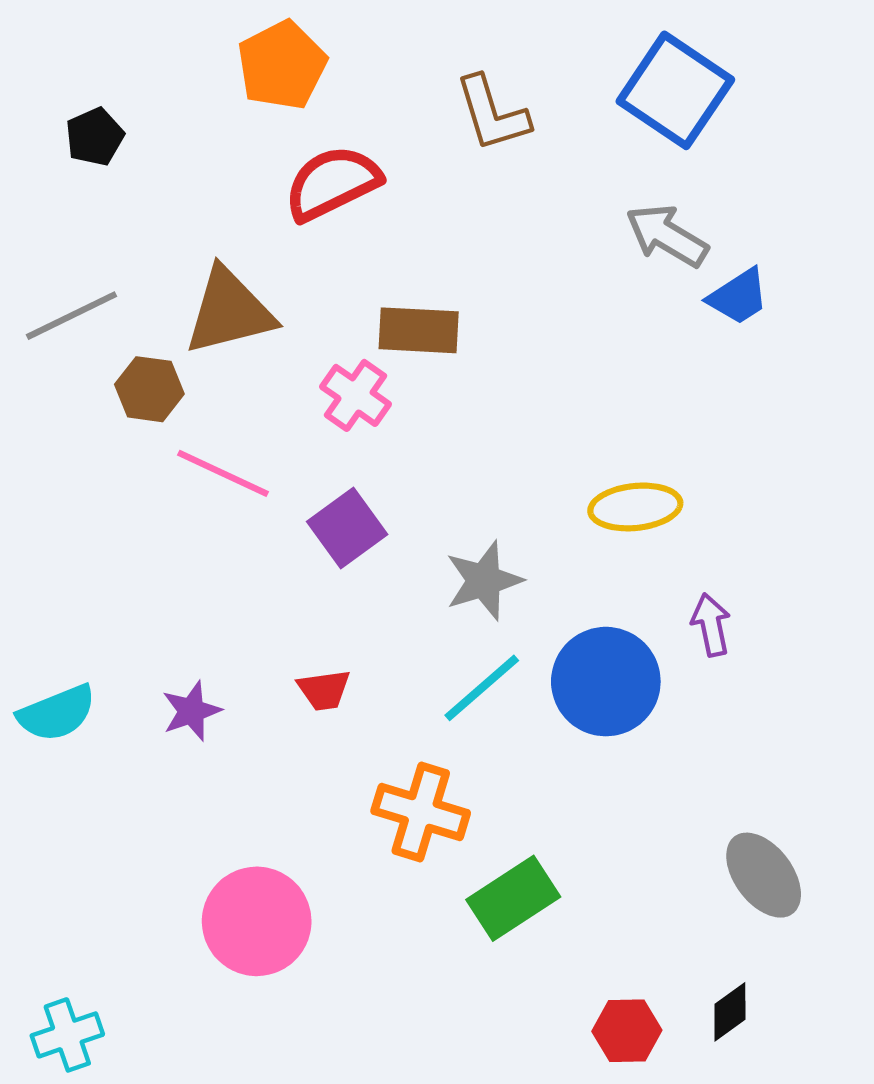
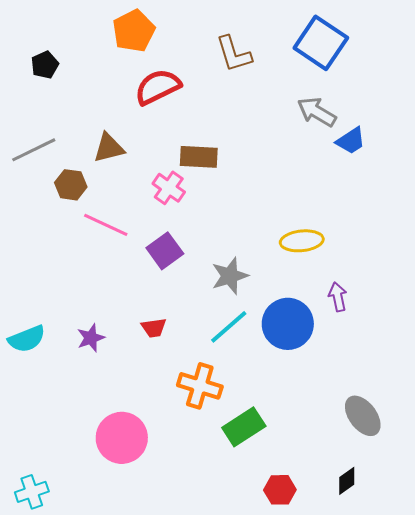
brown triangle: (229, 311) -> (109, 148), size x0.7
red hexagon: (627, 1031) -> (280, 490), moved

